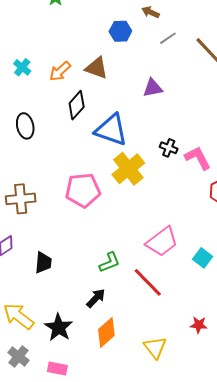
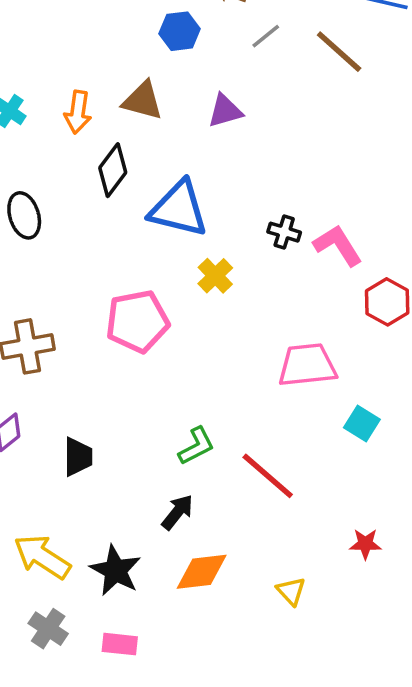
orange arrow: (60, 71) -> (78, 112), turned -35
purple triangle: (153, 88) -> (225, 111), moved
yellow cross: (128, 169) -> (215, 276), size x0.6
pink trapezoid: (162, 242) -> (307, 365), moved, turned -144
orange diamond: (106, 332) -> (202, 572), turned 40
yellow triangle: (155, 347) -> (291, 591), size x0.7

